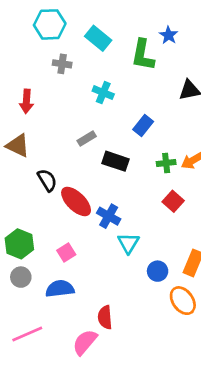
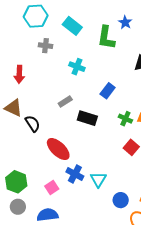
green cross: (166, 163) -> (125, 119), turned 32
black semicircle: (47, 180) -> (33, 124), moved
blue cross: (109, 216) -> (75, 174), moved

